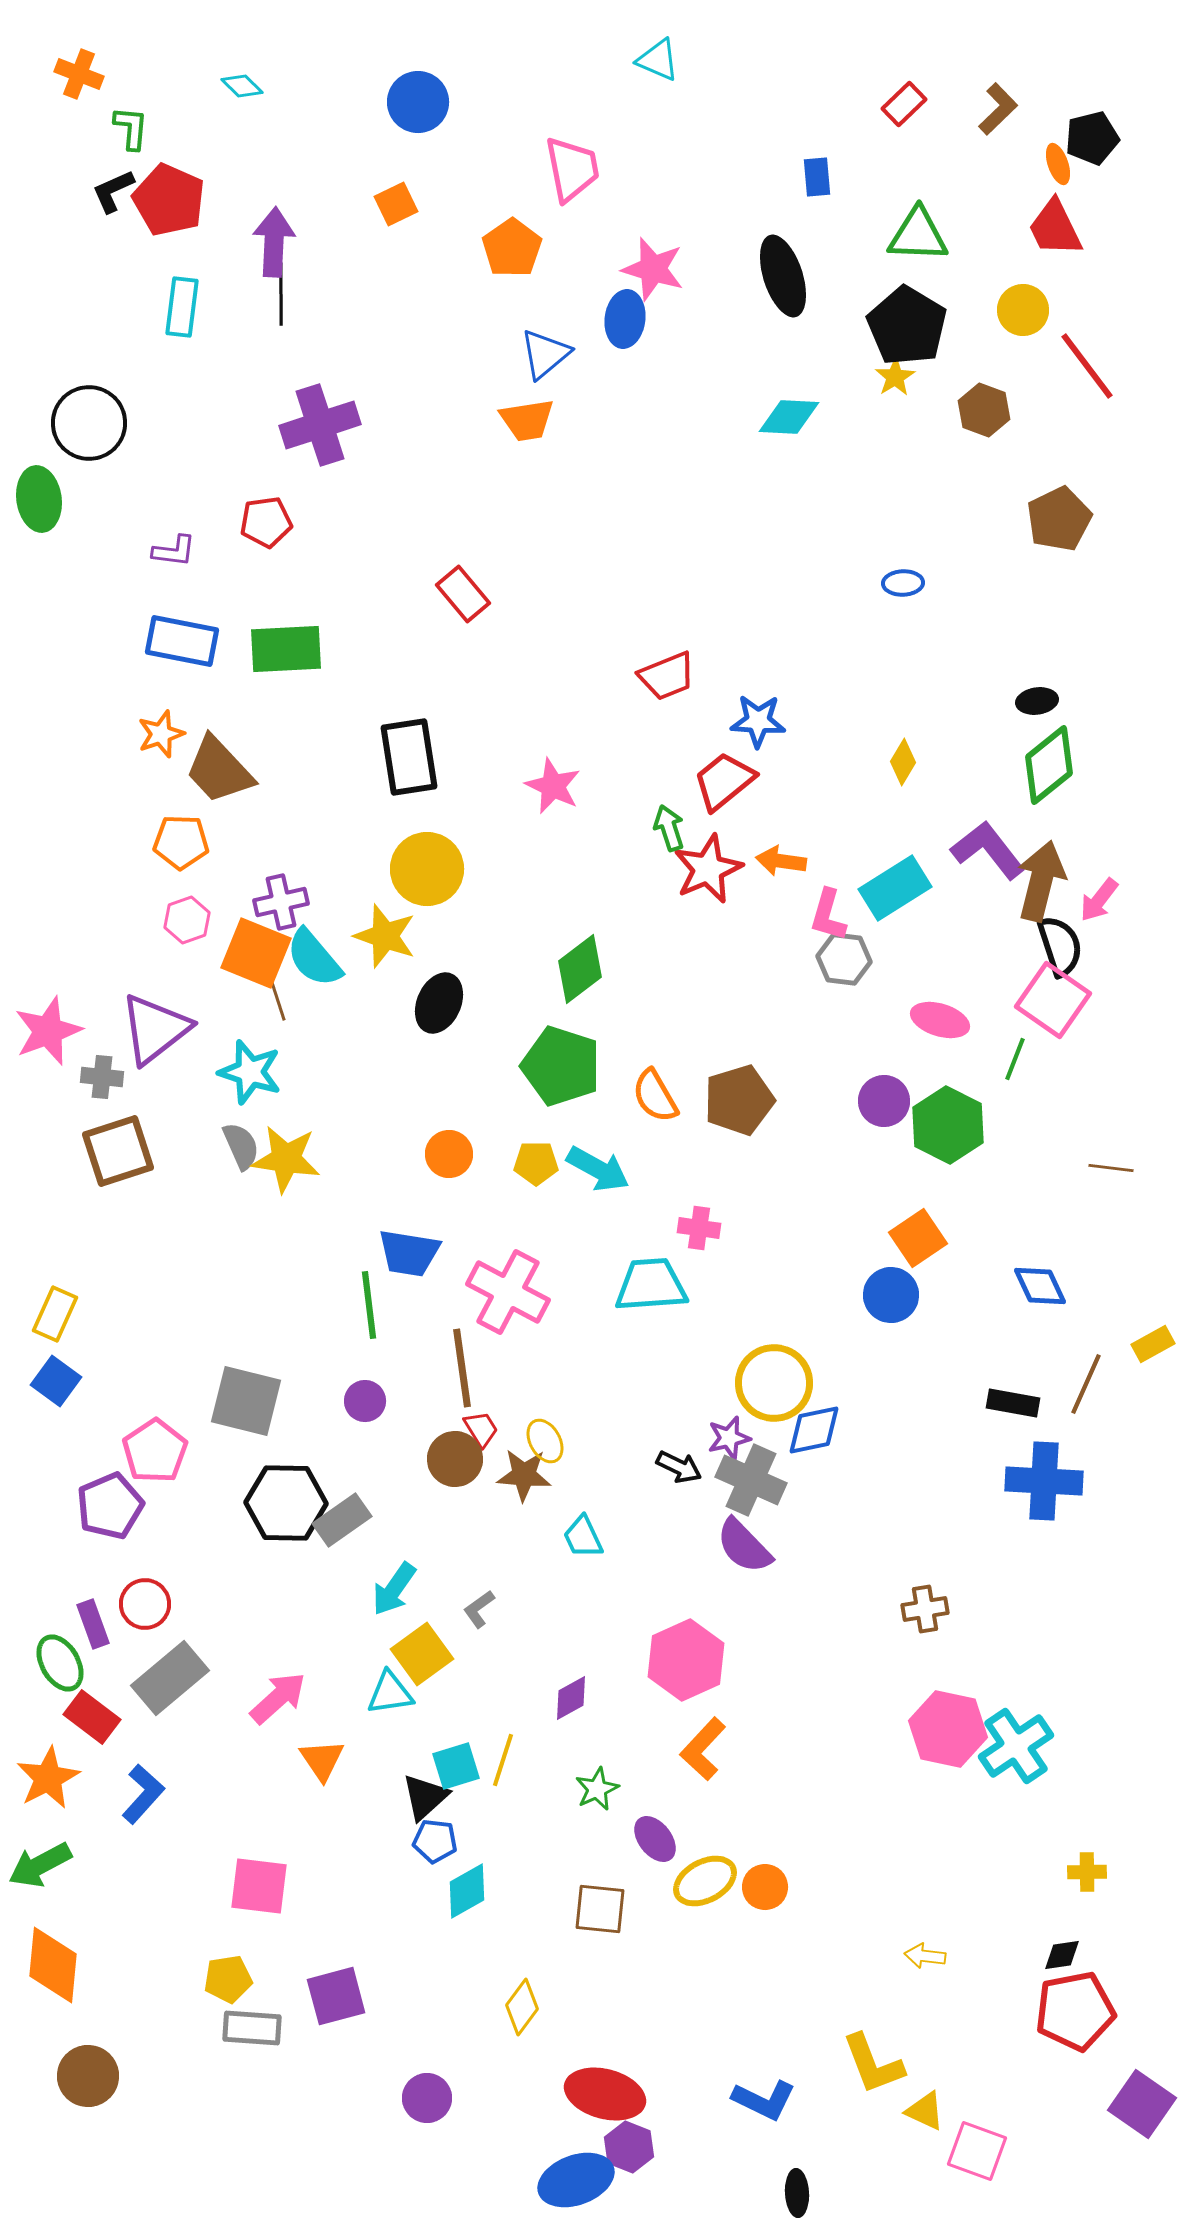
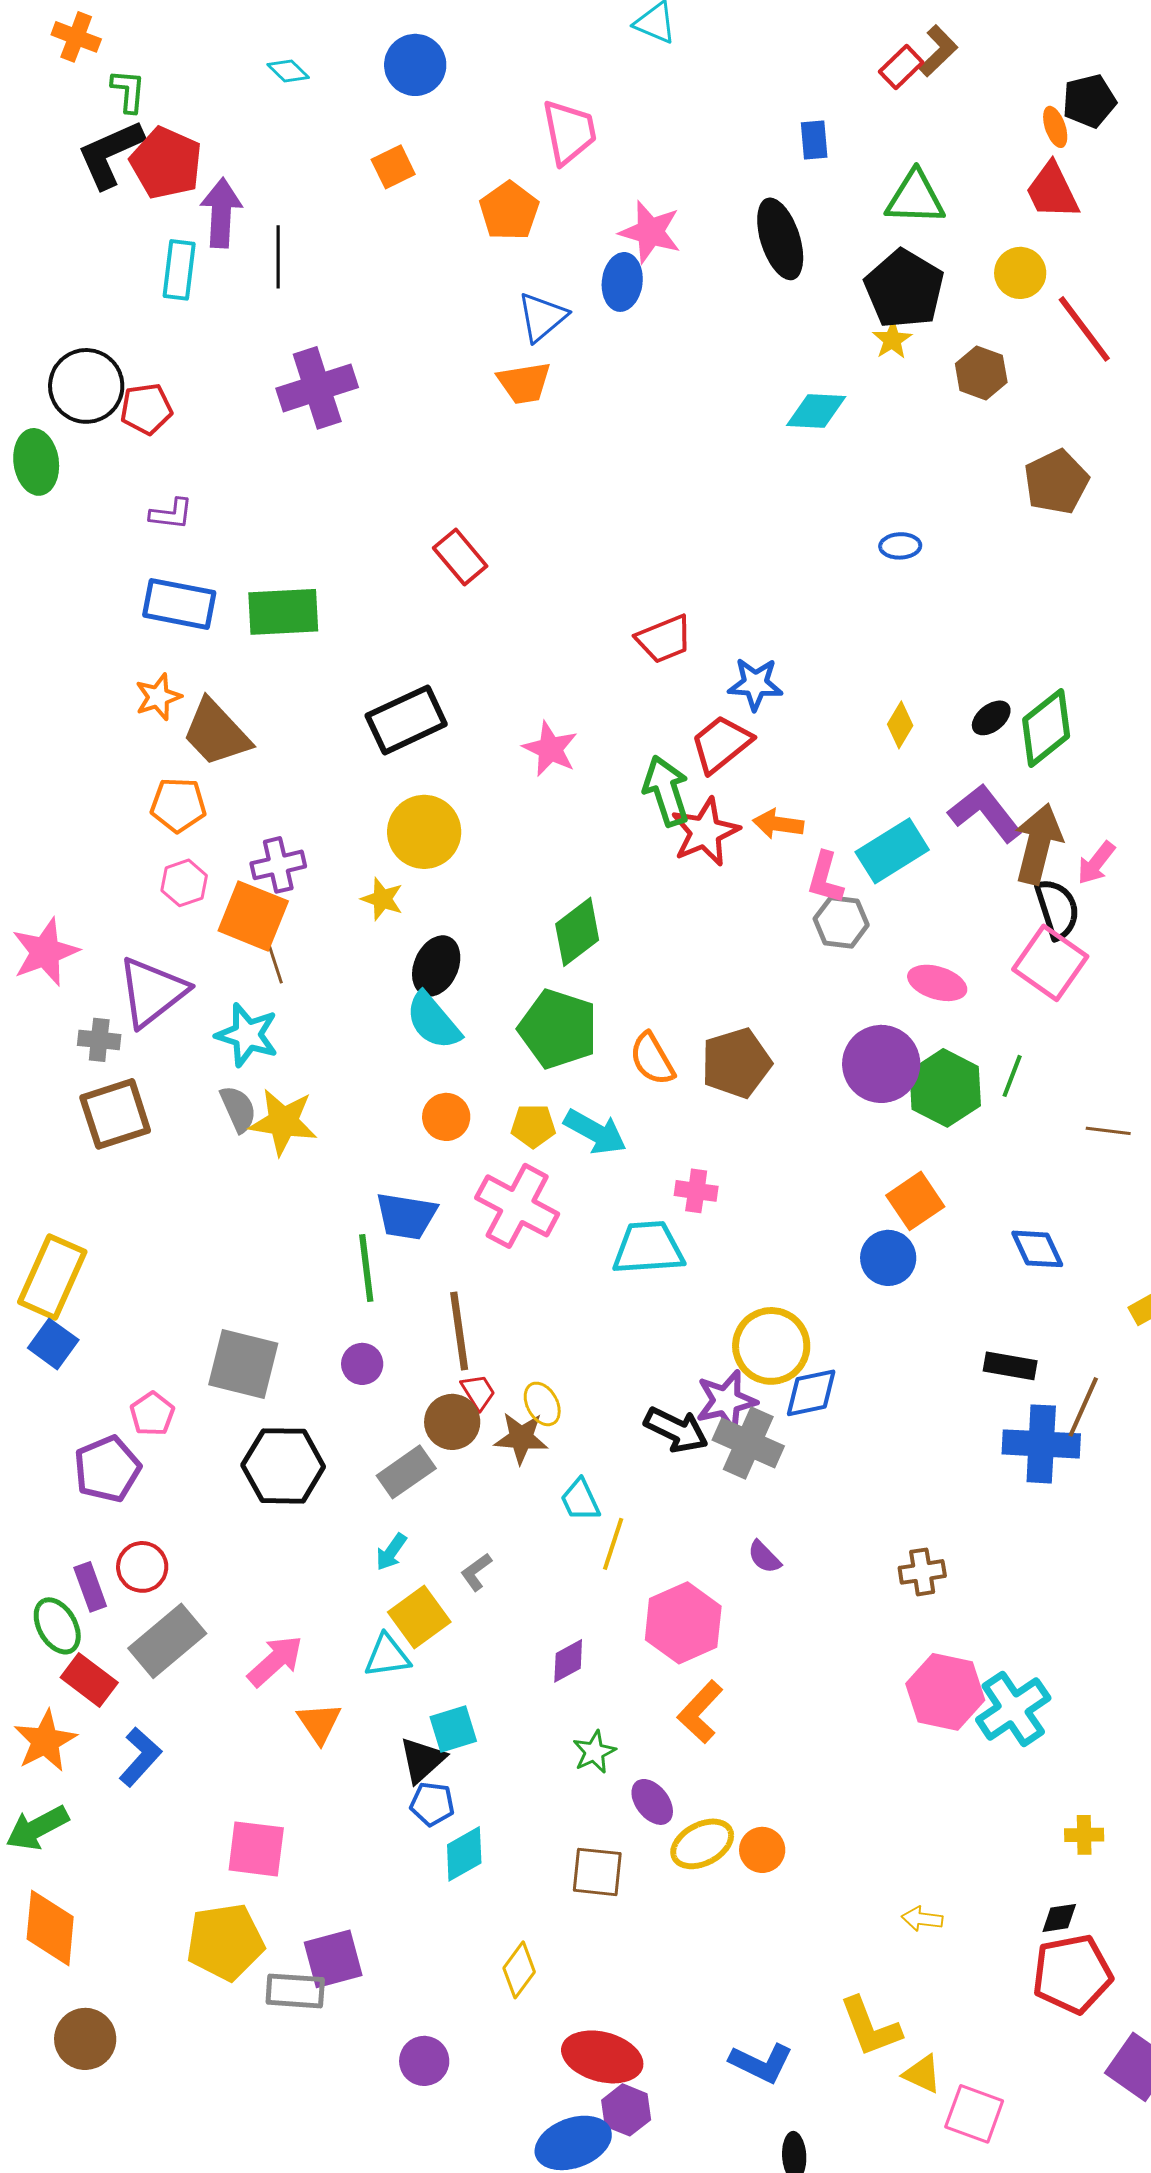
cyan diamond: (242, 86) -> (288, 71), moved
brown L-shape: (998, 109) -> (938, 51), moved
black L-shape: (113, 191) -> (110, 154), size x1.6
purple arrow: (274, 242) -> (221, 213), moved
cyan diamond: (789, 417) -> (816, 411), moved
red pentagon: (266, 522) -> (146, 409), moved
black ellipse: (1037, 701) -> (991, 718), moved, turned -30
black rectangle: (409, 757) -> (406, 720), turned 74
green arrow: (669, 828) -> (666, 791), size x1.5
yellow star: (385, 936) -> (382, 899), size x0.7
cyan semicircle: (314, 958) -> (433, 1021), moved
pink star: (48, 1031) -> (45, 952), moved
green line: (1015, 1059) -> (1012, 1076), moved
purple circle: (884, 1101) -> (881, 1064), size x1.5
pink cross: (508, 1292) -> (517, 1206), moved
yellow rectangle: (55, 1314) -> (52, 1277), size x1.5
brown line: (1086, 1384) -> (1083, 1407), moved
purple star: (729, 1438) -> (726, 1401), size x1.4
pink pentagon: (155, 1451) -> (152, 1414), size x0.7
black arrow: (679, 1467) -> (676, 1430), size x1.4
gray rectangle: (342, 1520) -> (406, 1472), moved
purple semicircle: (744, 1546) -> (764, 1557), moved, size x0.6
cyan arrow: (394, 1589) -> (391, 1552), size x0.7
yellow line: (503, 1760) -> (613, 1544), moved
yellow pentagon: (228, 1979) -> (225, 1942), size x1.6
gray rectangle: (252, 2028) -> (295, 1991), moved

